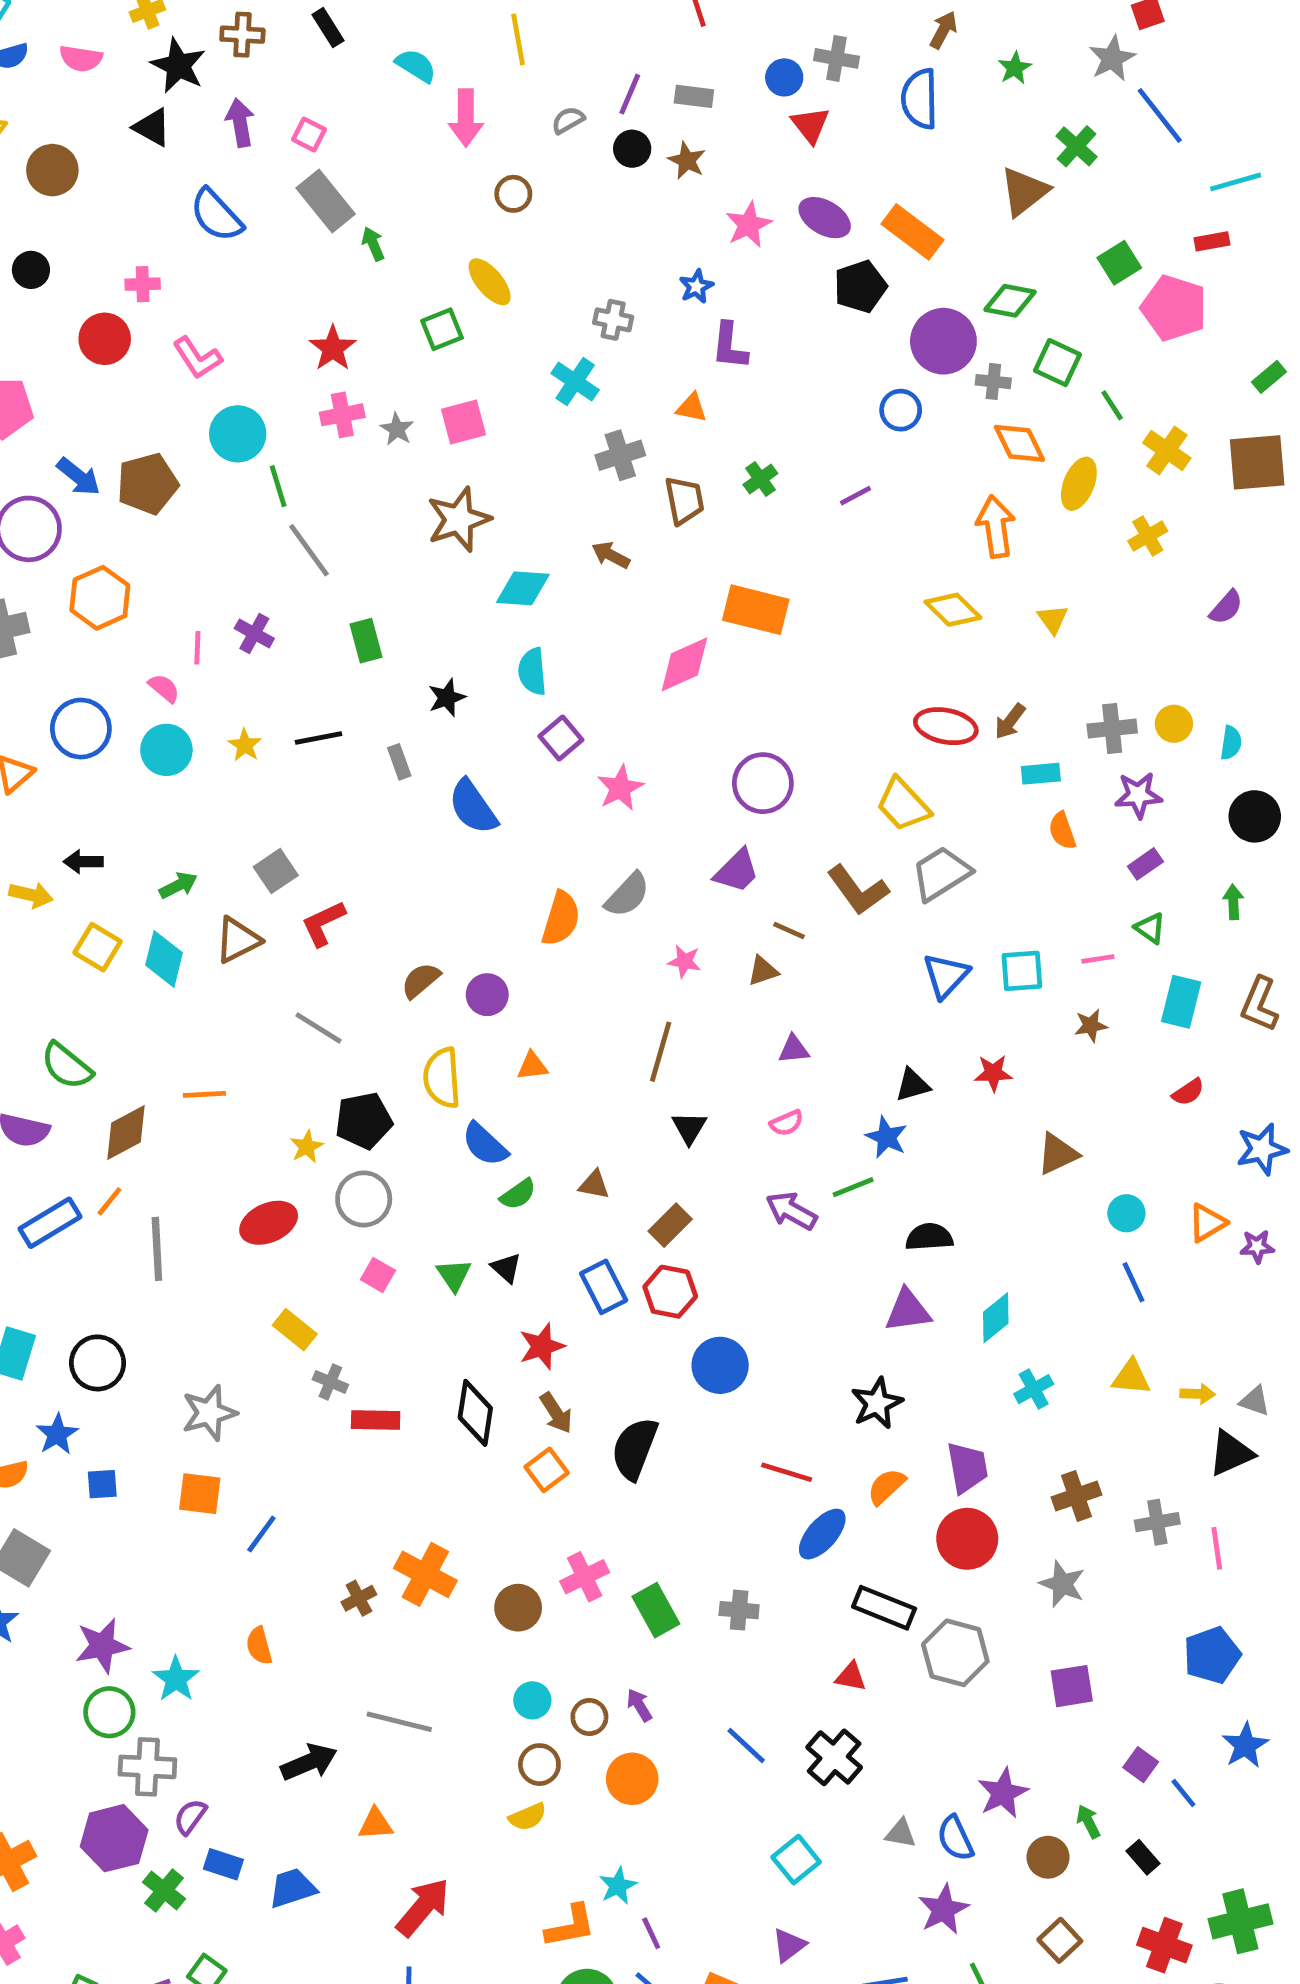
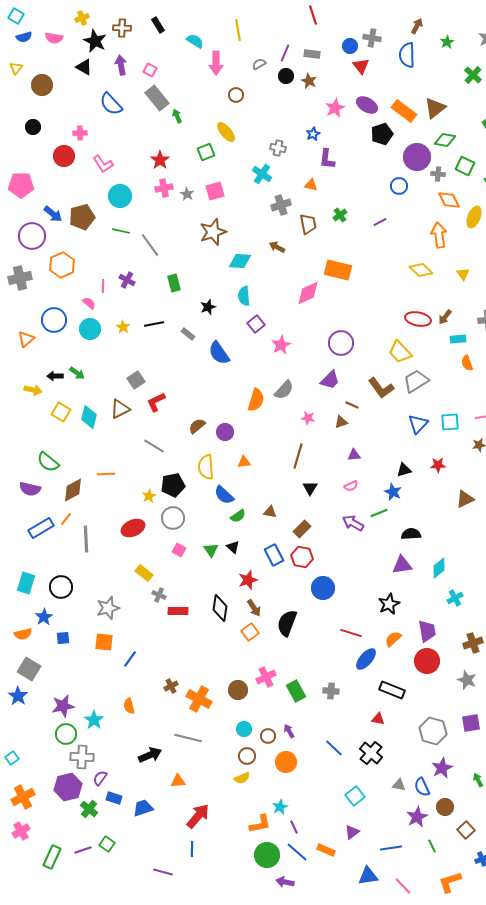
brown triangle: (1024, 191) -> (435, 108), moved
green line: (278, 486) -> (121, 231), moved, turned -60
gray rectangle: (399, 762) -> (188, 334), turned -32
green arrow: (178, 885) -> (77, 373), moved, turned 63
orange cross: (425, 1574) -> (199, 699), moved
gray hexagon: (955, 1653) -> (433, 731), moved
brown circle: (1048, 1857) -> (445, 807), moved

